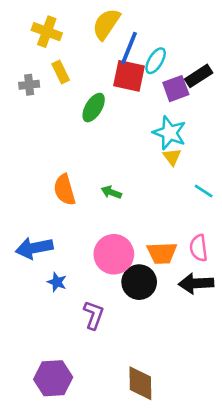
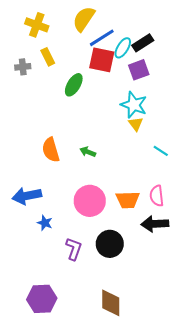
blue line: (129, 48) -> (102, 38), turned 36
black rectangle: (199, 76) -> (143, 43), moved
black circle: (139, 282) -> (110, 244), moved

